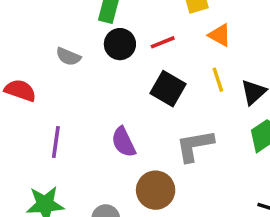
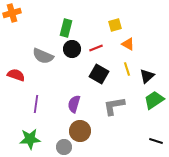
gray semicircle: (68, 57) -> (43, 56), size x1.5
purple semicircle: (124, 142) -> (74, 104), turned 42
brown circle: (156, 190) -> (80, 131), moved

